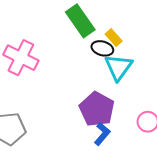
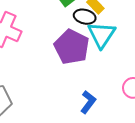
purple pentagon: (97, 109) -> (72, 47), moved

